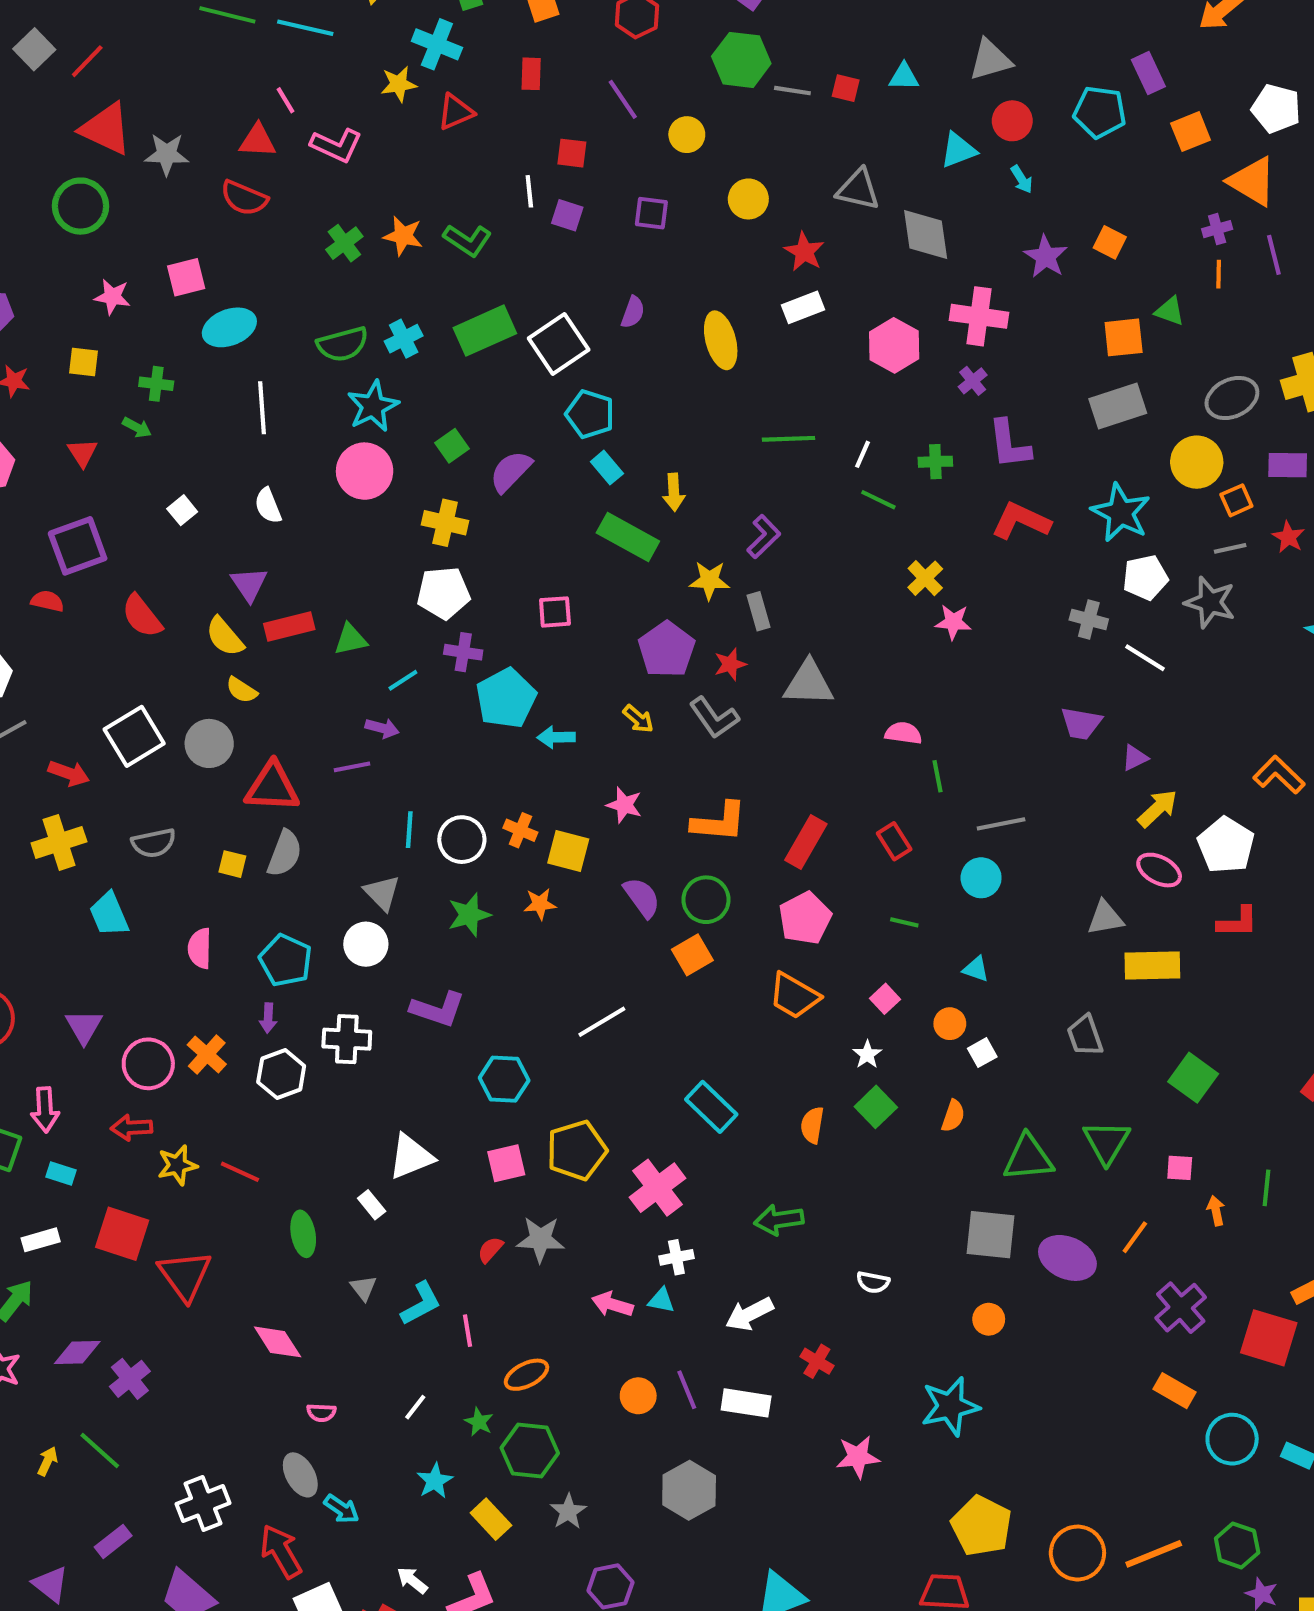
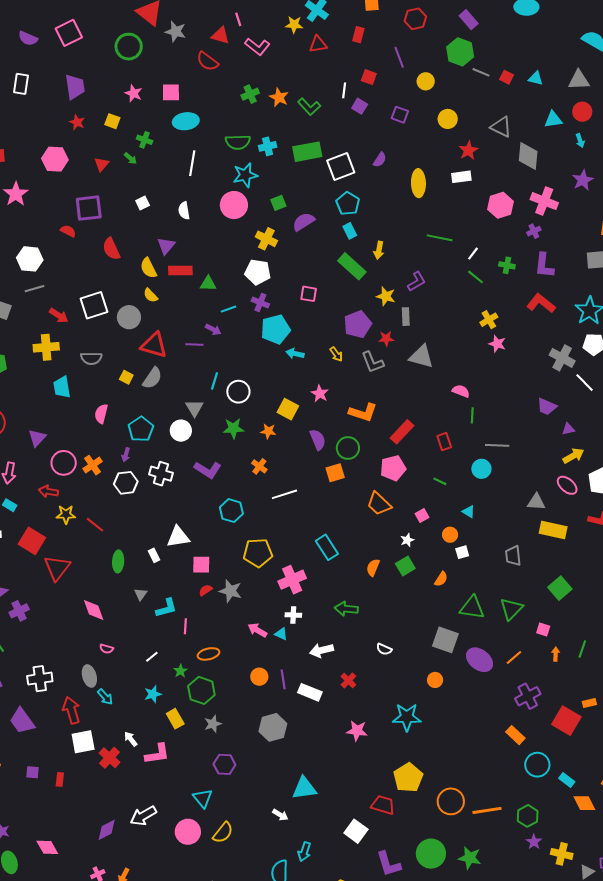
gray cross: (1089, 620) -> (562, 358), size x1.4
orange cross: (520, 830) -> (259, 466), moved
pink square: (506, 1163) -> (201, 565), moved

